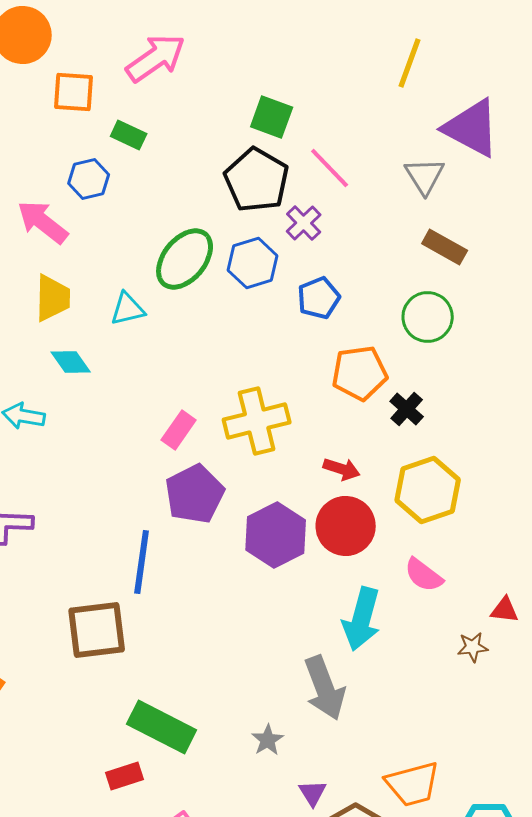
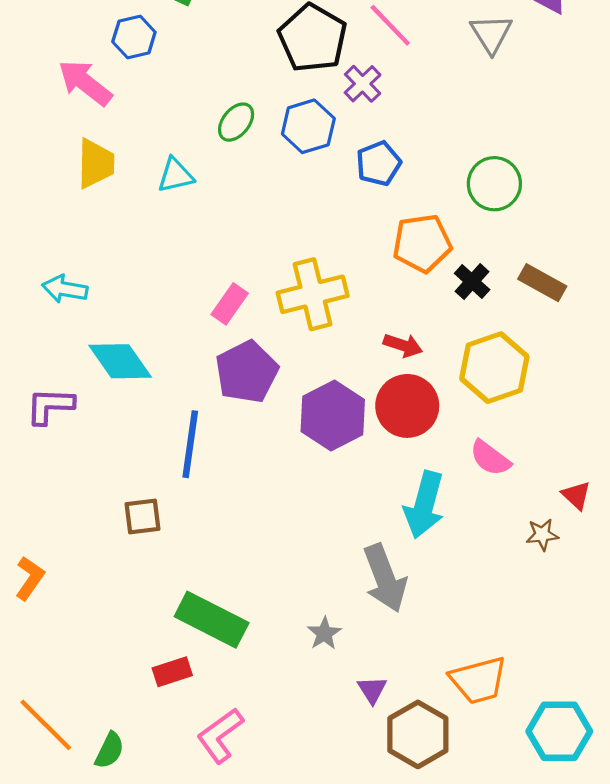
brown rectangle: (445, 247) -> (542, 283), moved
green ellipse: (185, 259) -> (236, 122), size x0.6
cyan diamond: (71, 362) -> (120, 361), moved, size x1.5
red triangle: (505, 610) -> (576, 495), turned 36
brown square: (97, 630) -> (142, 516), size x0.6

